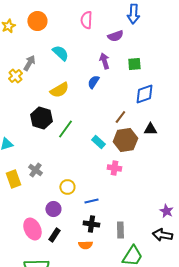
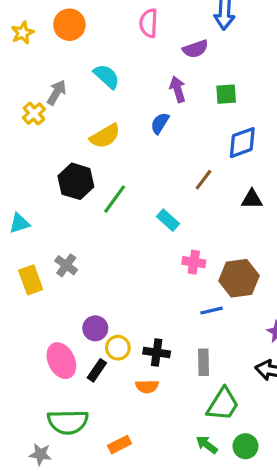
brown hexagon: (125, 140) -> (239, 278), moved
yellow circle: (67, 187) -> (118, 348), moved
blue line: (91, 201) -> (212, 311), moved

